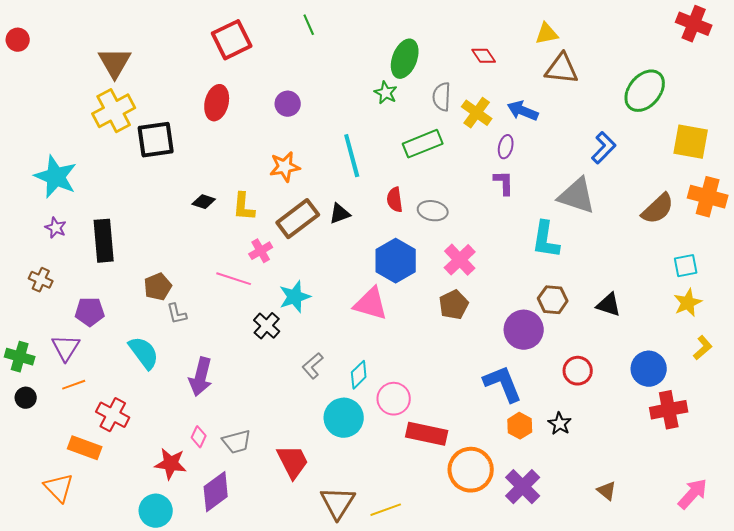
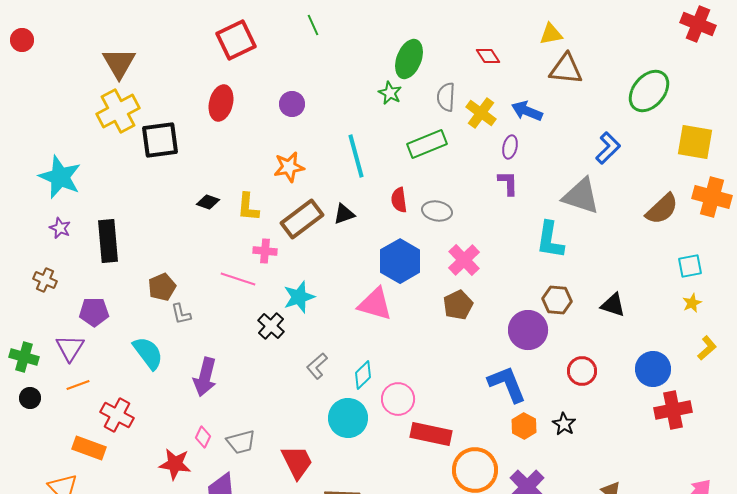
pink cross: (261, 251) -> (265, 251), turned 35
yellow star: (688, 303) -> (692, 303), size x0.7

